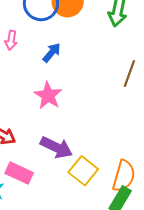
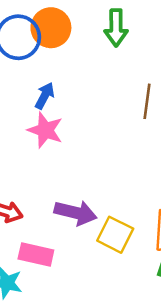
pink star: (48, 95) -> (45, 130), moved

